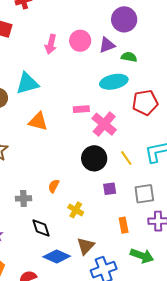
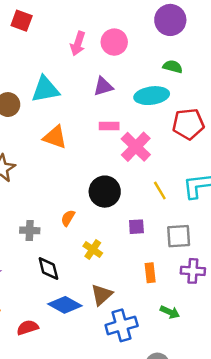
purple triangle: (107, 45) -> (103, 86), moved
black circle: (94, 158) -> (105, 192), moved
green arrow: (142, 256) -> (170, 312), size x0.7

